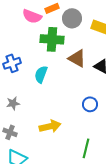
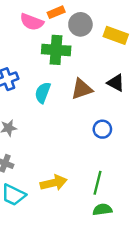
brown triangle: (77, 58) -> (82, 89), moved, turned -48
yellow arrow: (50, 126) -> (54, 183), moved

